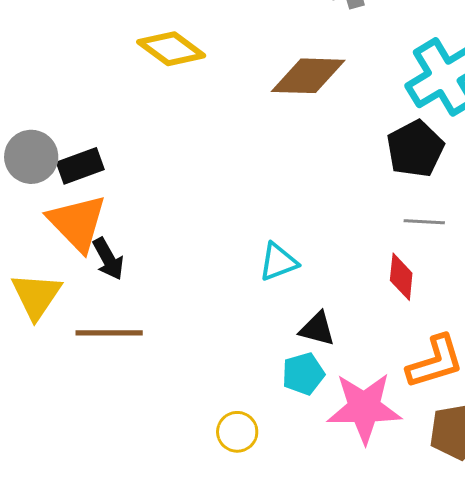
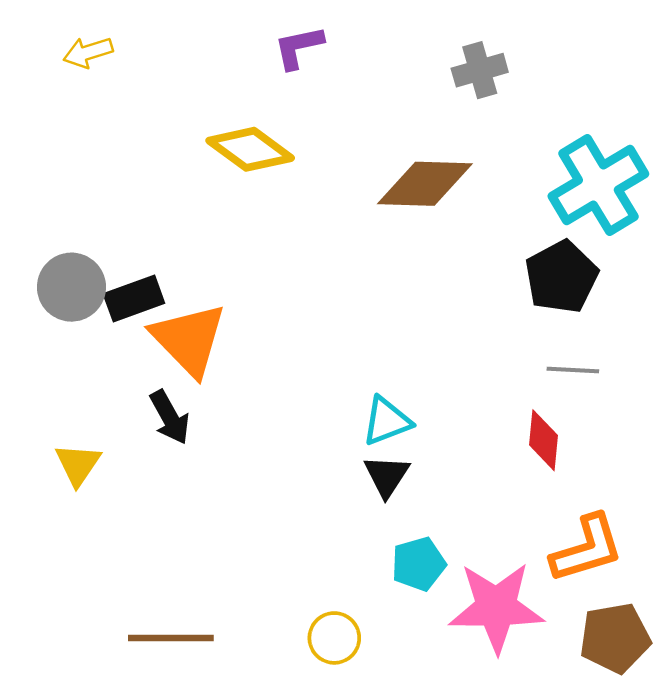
orange triangle: (77, 223) -> (189, 339), moved
yellow triangle: (36, 296) -> (78, 464), size x0.7
black triangle: (317, 329) -> (387, 476), moved, turned 48
brown line: (109, 333) -> (171, 638), moved

